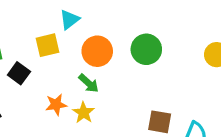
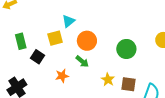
green circle: (146, 49) -> (126, 49), moved
yellow star: (83, 113) -> (108, 80), moved

